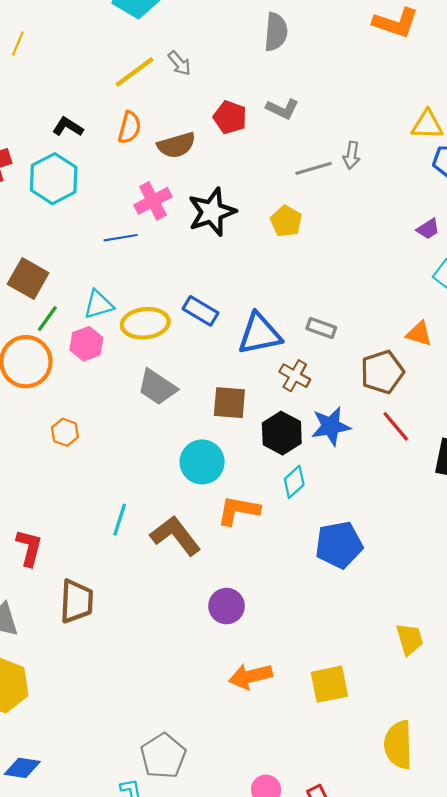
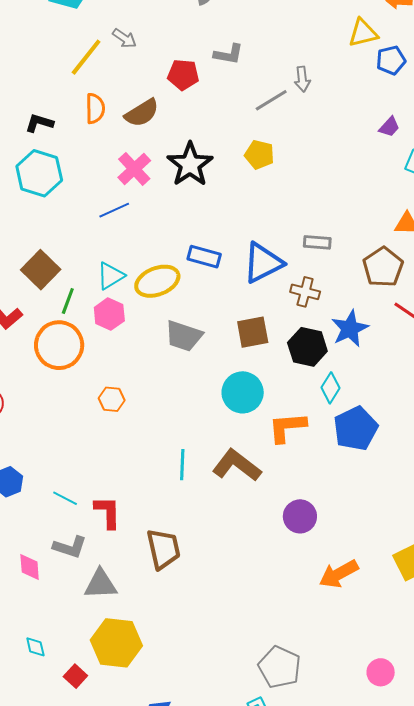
brown square: (28, 278) -> (41, 270), turned 30
blue pentagon: (339, 545) -> (356, 429), moved

